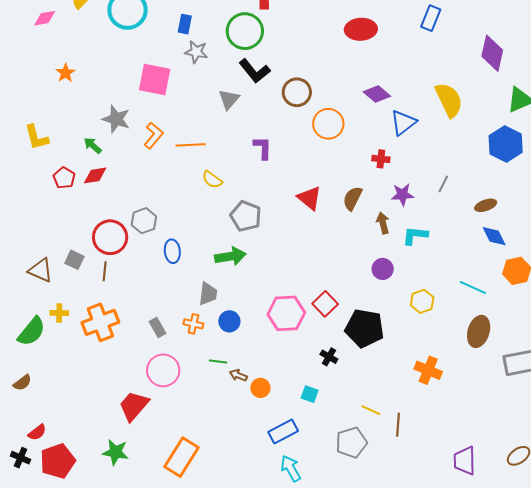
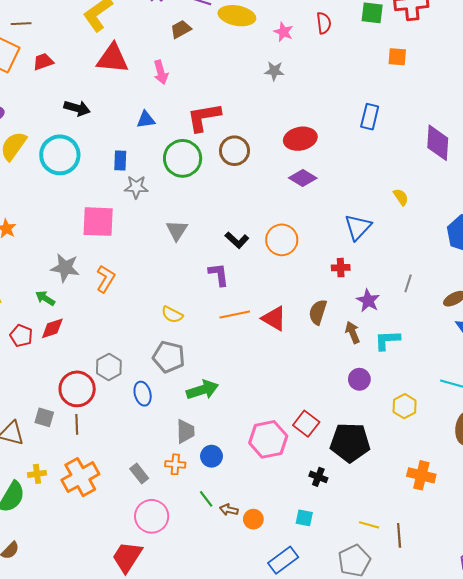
black L-shape: (254, 71) -> (237, 240), moved, size x0.7
brown circle: (297, 92) -> (234, 151), moved
purple diamond: (377, 94) -> (303, 178), moved
yellow semicircle: (449, 100) -> (401, 197), size x0.5
orange line: (191, 145) -> (235, 315), moved
purple star: (402, 195) -> (368, 301), turned -30
gray pentagon: (246, 216) -> (169, 357), moved
green line: (218, 362) -> (206, 499), turned 54

